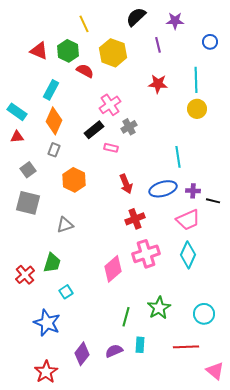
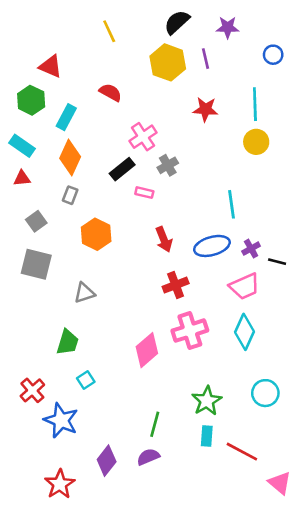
green hexagon: (68, 51) -> (31, 100), moved
yellow hexagon: (113, 53) -> (168, 62), moved
purple cross: (193, 191) -> (251, 249), turned -32
red cross: (25, 275) -> (32, 390), moved
cyan circle: (204, 314) -> (265, 393), moved
green line: (126, 317) -> (155, 424), moved
cyan rectangle: (140, 345) -> (207, 436), moved
red line: (186, 347) -> (242, 452), turned 30

